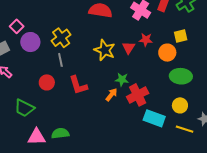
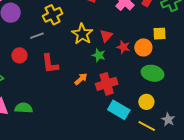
yellow cross: (61, 38) -> (53, 15), moved
red star: (146, 40) -> (123, 47), moved
gray line: (60, 60) -> (37, 36), turned 72
green star: (122, 79) -> (99, 55), moved

